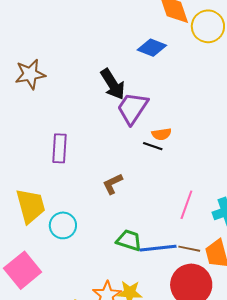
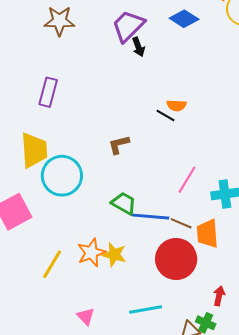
black arrow: (113, 84) -> (138, 47), size x0.6
purple trapezoid: (132, 108) -> (128, 26), moved
purple rectangle: (59, 148) -> (48, 92), moved
cyan circle: (63, 225) -> (62, 176), size x1.5

